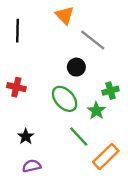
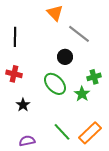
black line: (18, 31) -> (15, 37), moved
black star: (26, 137) -> (23, 105), moved
green line: (79, 137) -> (62, 132), moved

